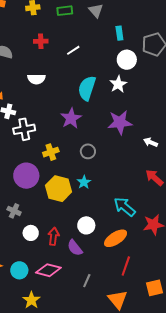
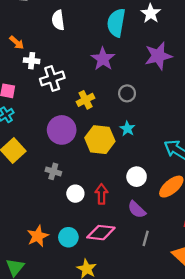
white semicircle: (36, 79) -> (58, 20), turned 90
purple semicircle: (75, 248) -> (137, 210), moved

